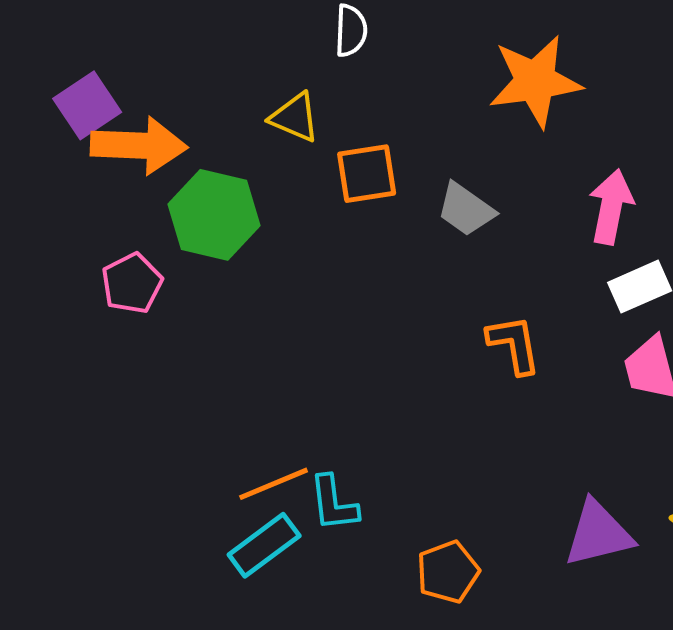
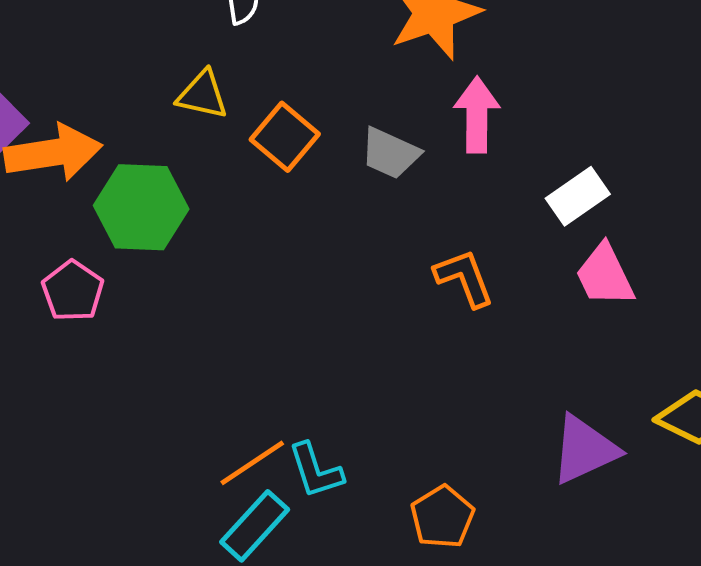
orange square: (367, 174) -> (285, 137), turned -30
pink arrow: (611, 207) -> (477, 115), moved

